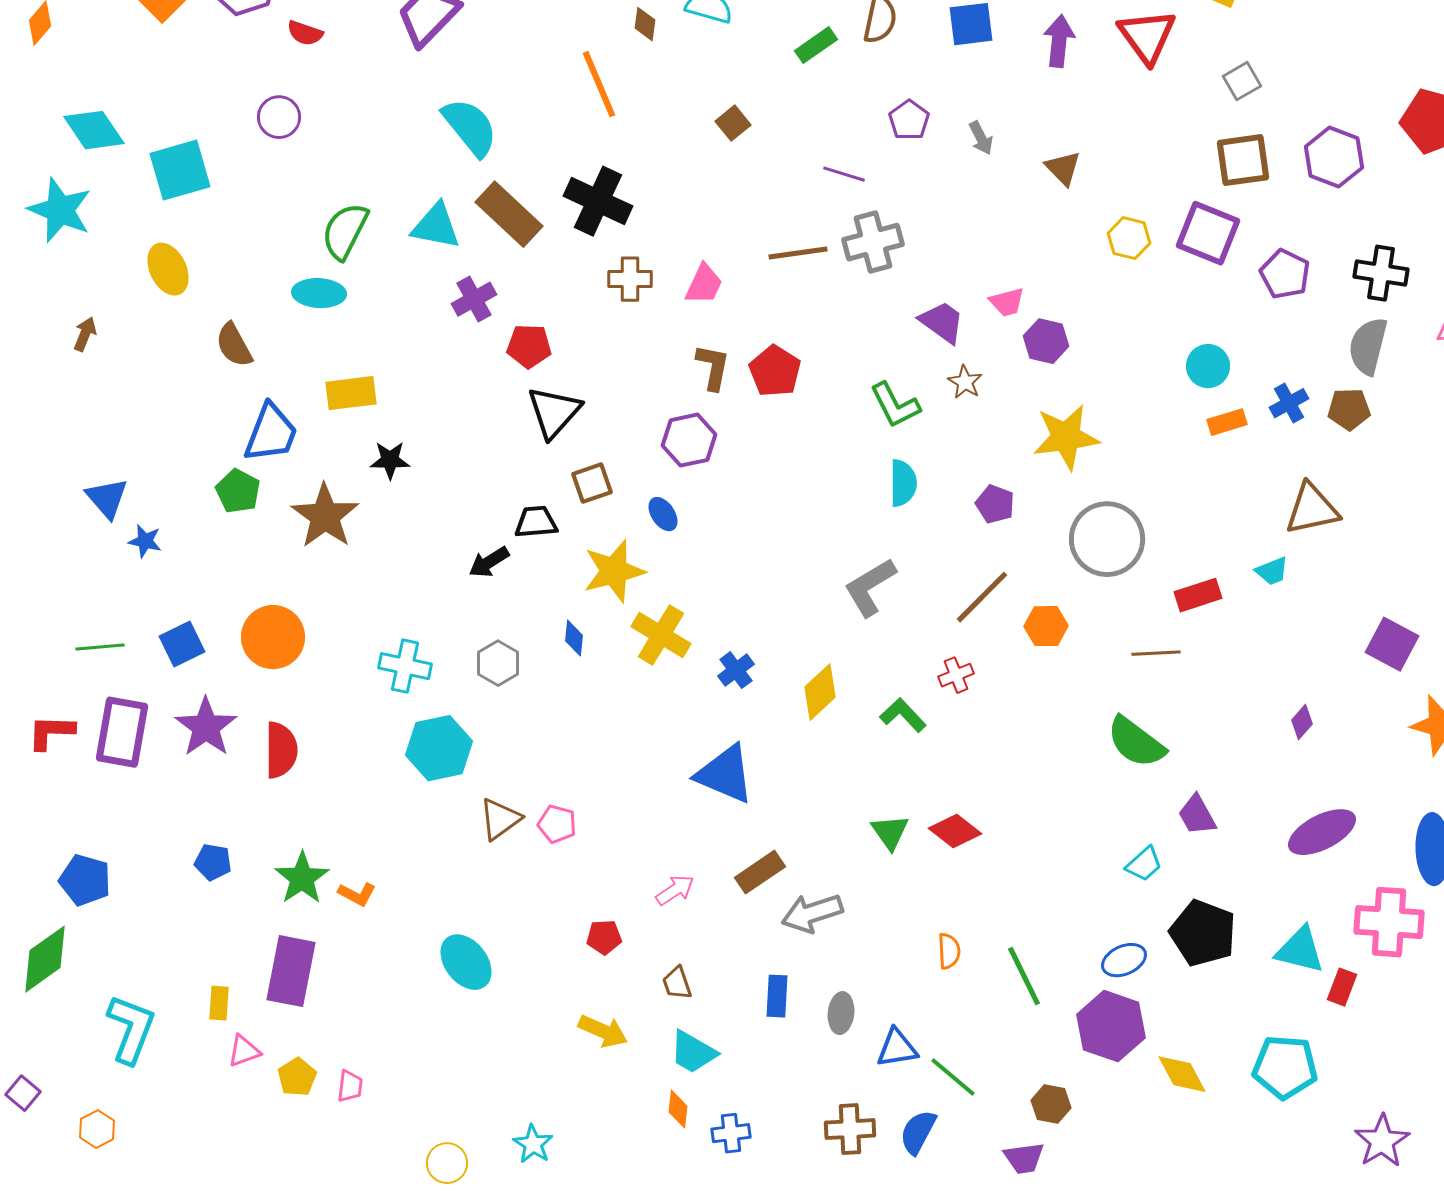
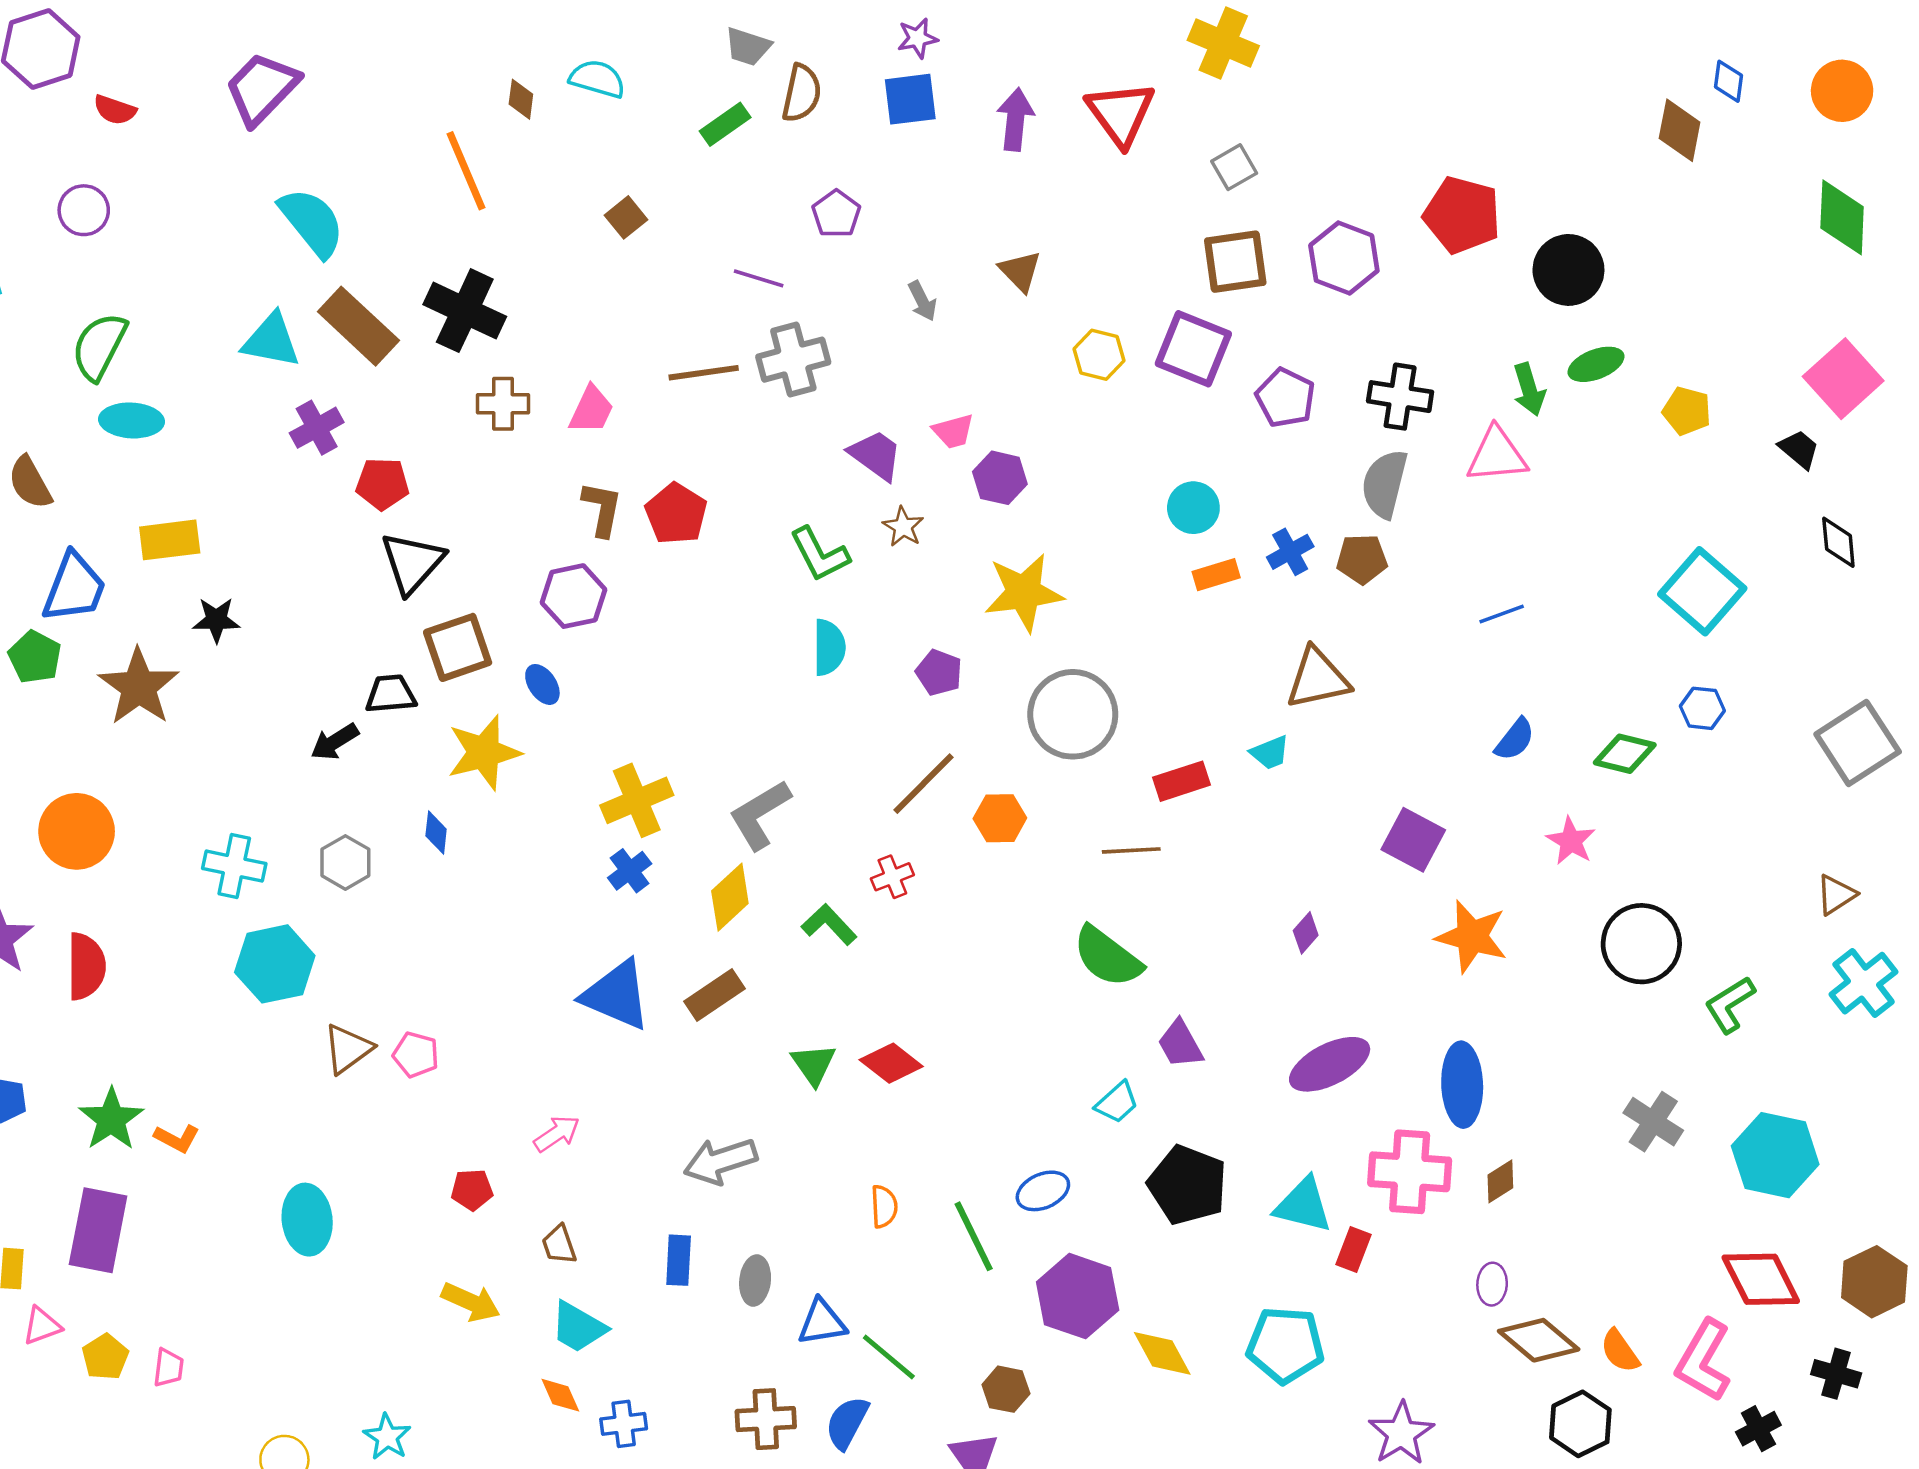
gray arrow: (981, 138) -> (922, 301), moved
green semicircle: (345, 231) -> (99, 346), moved
brown square: (592, 483) -> (458, 647), size x1.4
gray L-shape: (870, 587) -> (760, 815), moved
yellow cross: (661, 635) -> (637, 800), moved, turned 36
brown rectangle: (760, 872) -> (714, 995), moved
blue ellipse: (1124, 960) -> (1043, 1191), moved
cyan ellipse: (466, 962) -> (307, 1220), turned 32
orange diamond: (678, 1109) -> (560, 1395), turned -30

